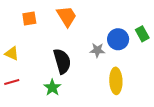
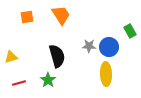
blue circle: (118, 39) -> (109, 47), moved
yellow triangle: (12, 54) -> (11, 57), moved, turned -40
red line: (12, 82) -> (19, 83), moved

